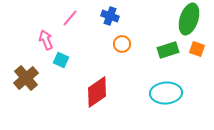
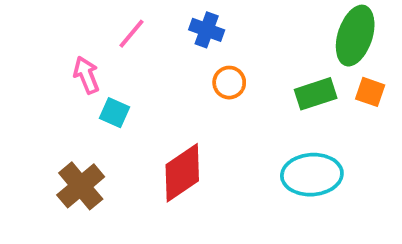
brown cross: (26, 78) -> (81, 186), moved

